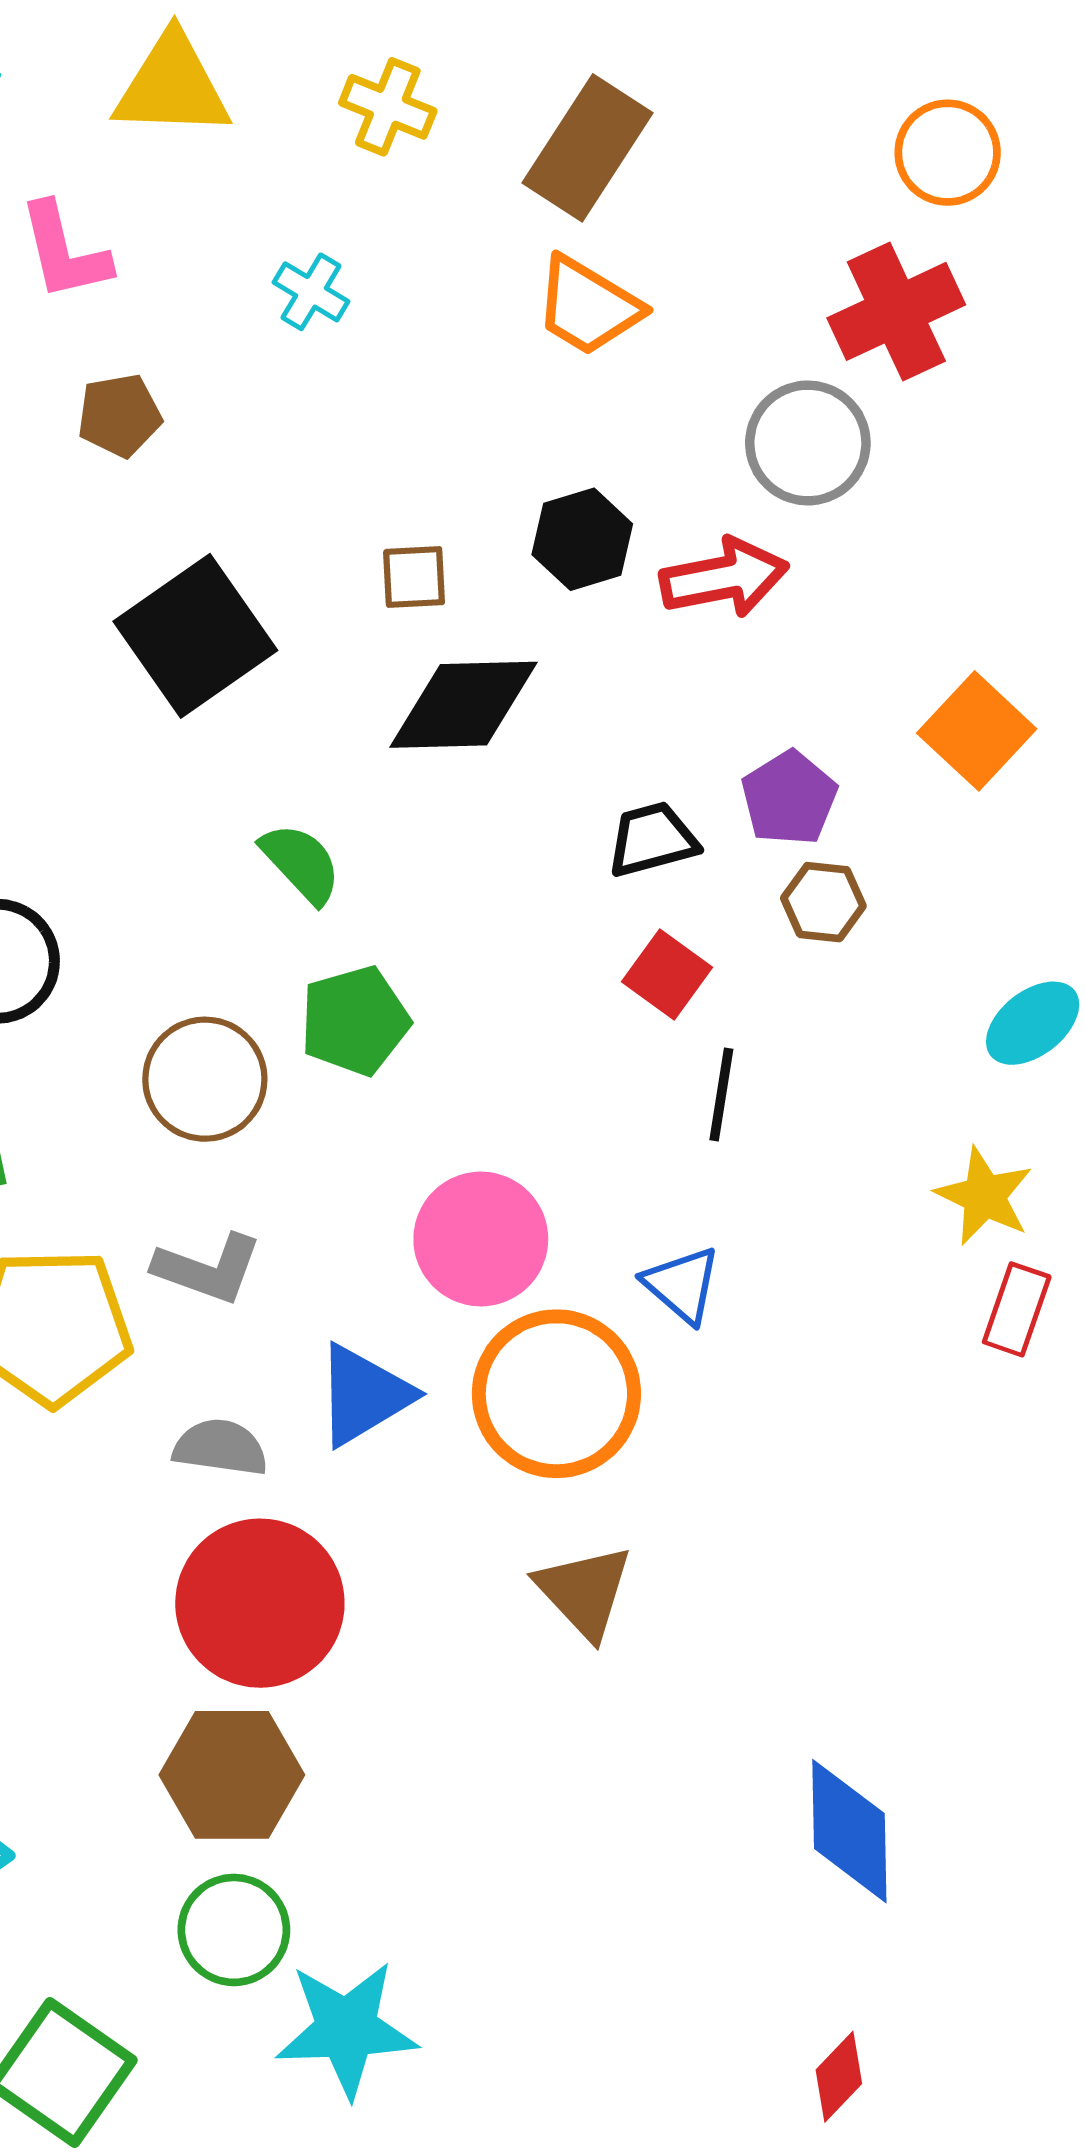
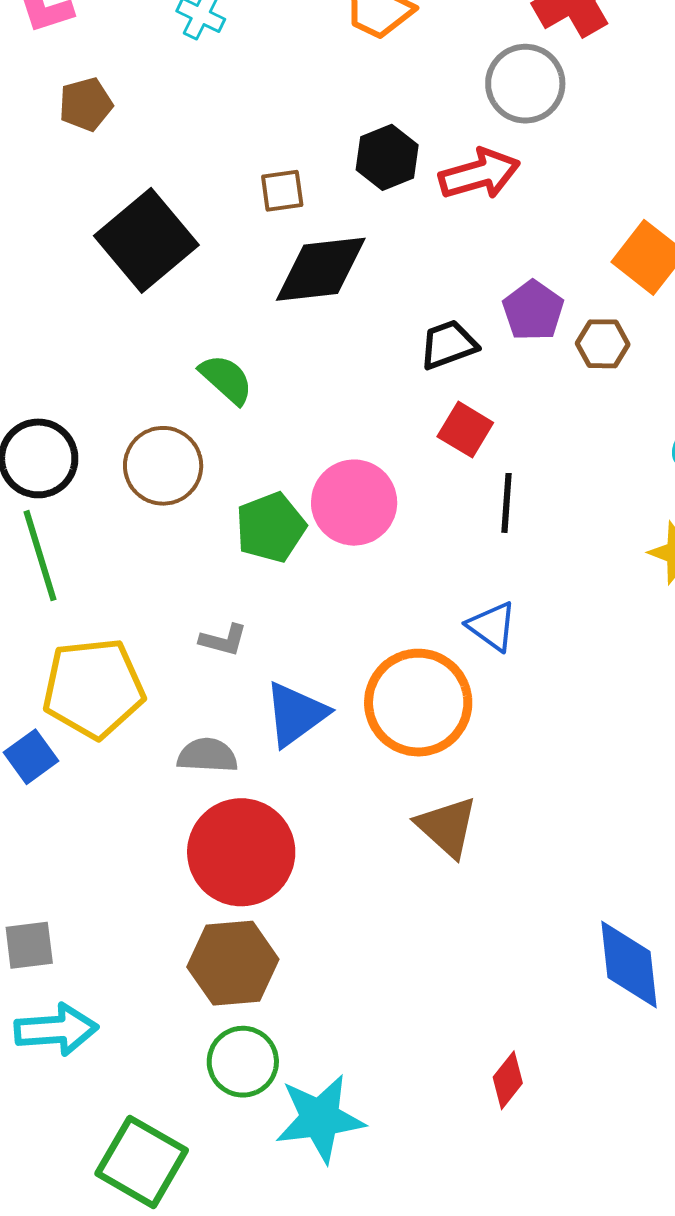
brown hexagon: (823, 902) -> (603, 344), moved
green pentagon: (355, 1021) -> (271, 527), moved
brown circle: (205, 1079) -> (163, 466), moved
pink circle: (481, 1239) -> (354, 503), moved
gray L-shape: (208, 1269) -> (223, 640), moved, size x0.7
red diamond: (839, 2077) -> (508, 1080), moved

